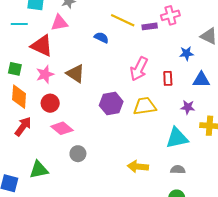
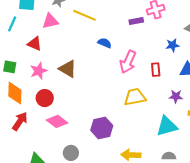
yellow line: (123, 20) -> (84, 15), moved
cyan line: (19, 24) -> (12, 24), turned -63
blue semicircle: (101, 38) -> (105, 43), moved
red triangle: (42, 46) -> (35, 44), size x0.7
purple hexagon: (111, 104) -> (102, 128), moved
gray circle: (78, 154) -> (71, 153), moved

